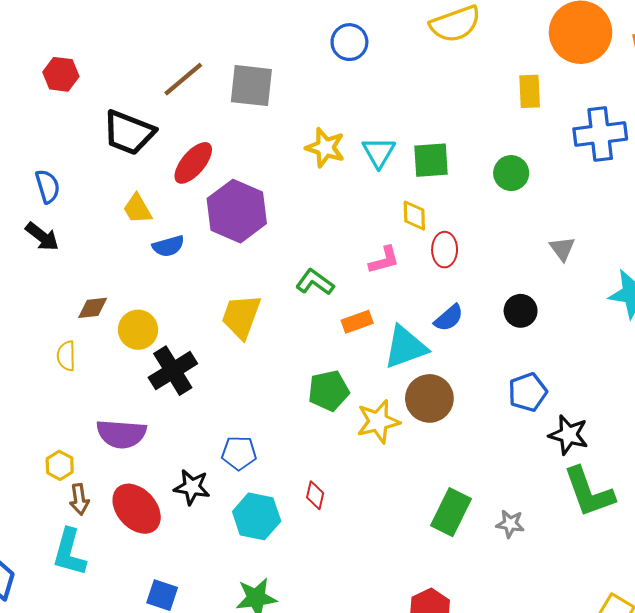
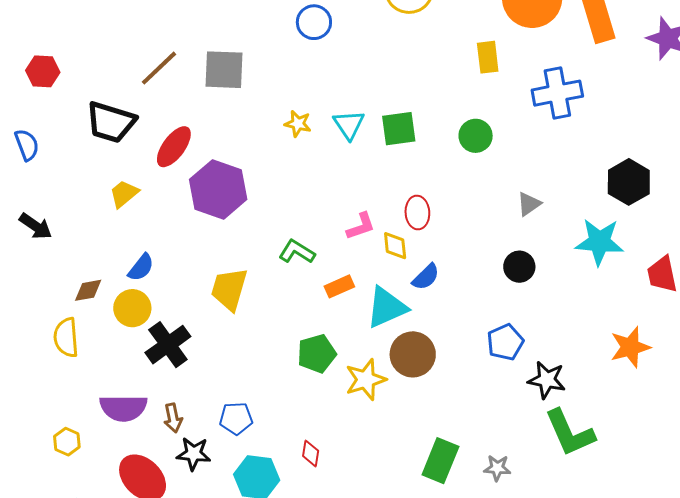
yellow star: (325, 148) -> (298, 124), size x0.7
blue semicircle: (48, 186) -> (27, 145), moved
yellow trapezoid: (137, 209) -> (124, 194), turned 84
yellow diamond: (414, 216) -> (395, 246), moved
blue semicircle: (168, 246) -> (141, 267), moved, turned -32
gray triangle: (562, 249) -> (529, 204), turned 36
black circle: (521, 311) -> (519, 267), moved
yellow semicircle: (66, 356) -> (66, 338), size x1.4
brown arrow: (79, 499) -> (173, 418), moved

